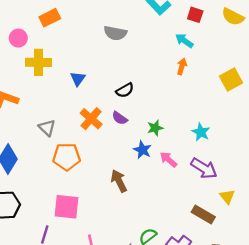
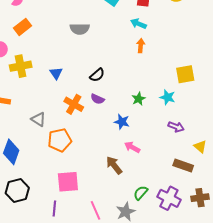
yellow square: (231, 79) -> (185, 74), moved, turned 30
green star: (155, 128) -> (139, 99), moved
pink arrow: (168, 160) -> (132, 147), moved
purple arrow: (204, 168) -> (176, 127), size x0.7
brown arrow: (119, 181) -> (114, 165), moved

